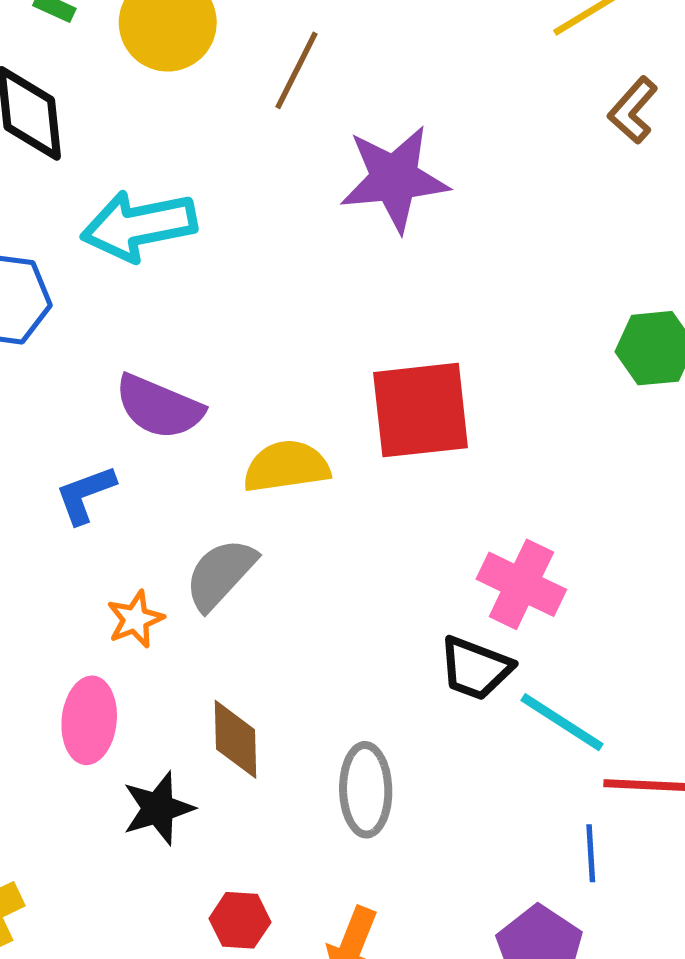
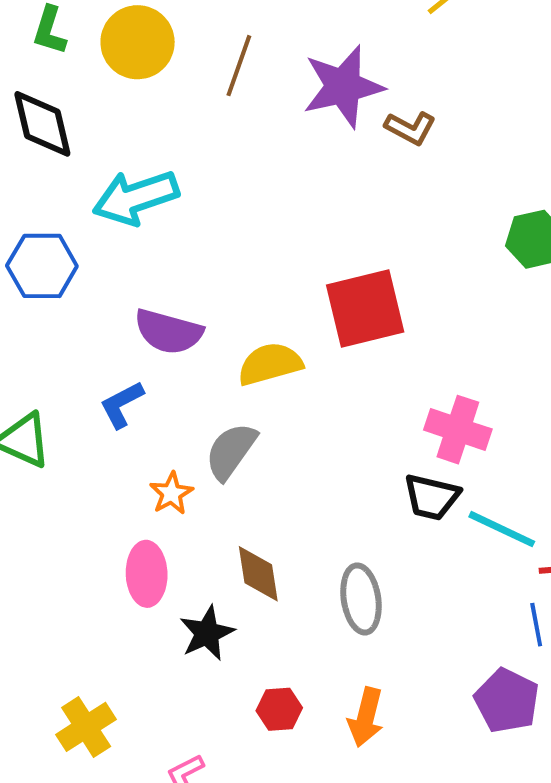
brown L-shape: (633, 110) -> (410, 128), moved, turned -96
purple star: (394, 179) -> (343, 87), moved

